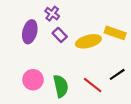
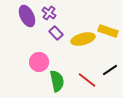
purple ellipse: (30, 32) -> (27, 16), moved, turned -40
pink circle: (33, 80) -> (39, 62), moved

